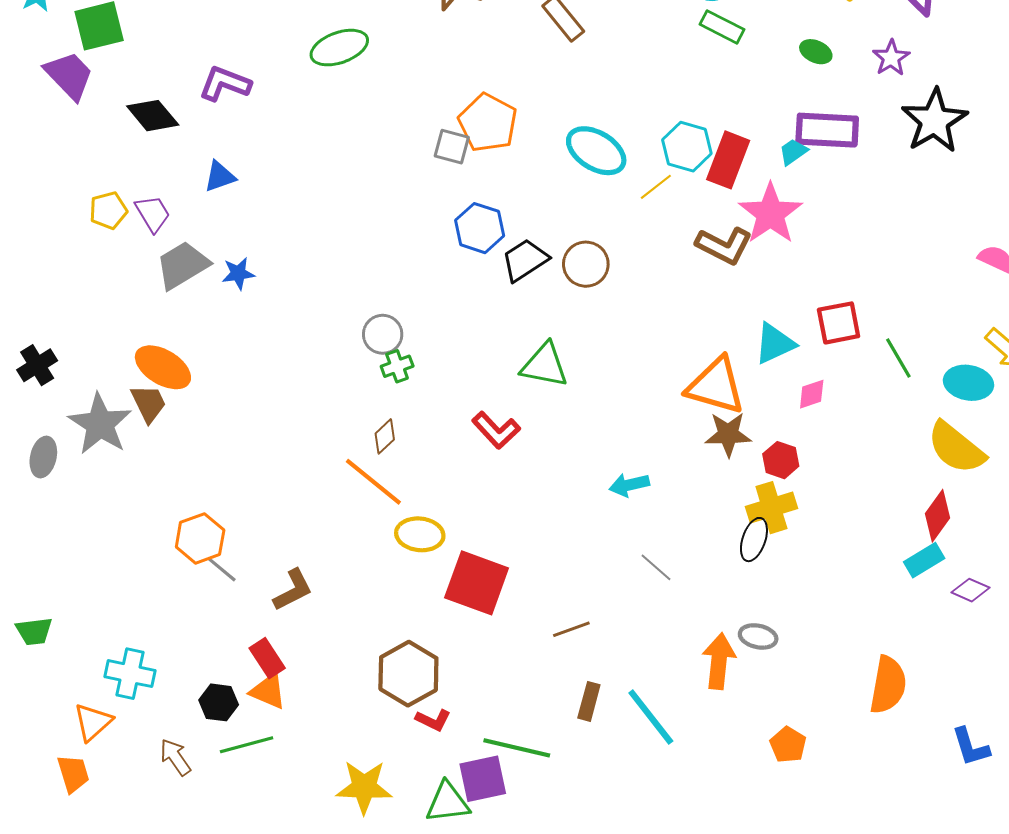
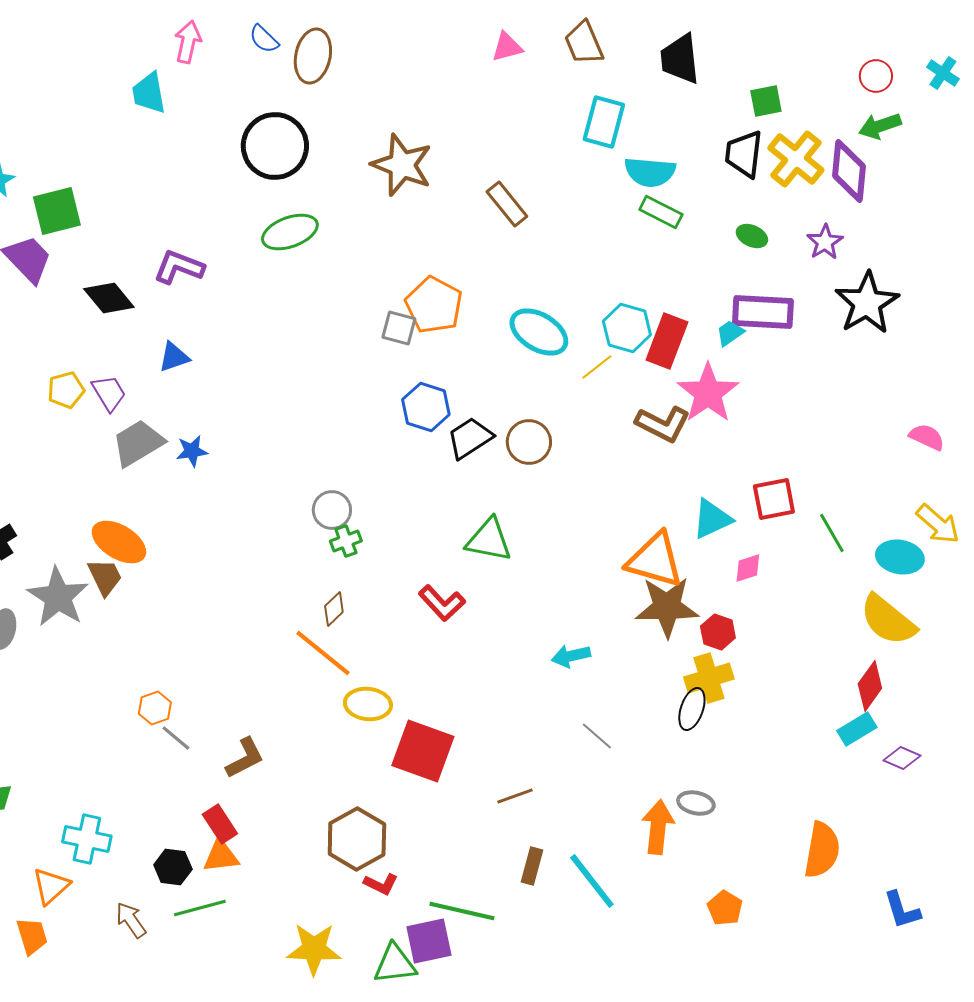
brown star: (728, 434) -> (667, 607), size x1.4
orange hexagon: (200, 538) -> (155, 708), size x0.7
orange triangle: (268, 691) -> (221, 856), turned -30

